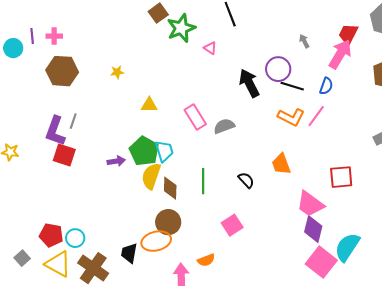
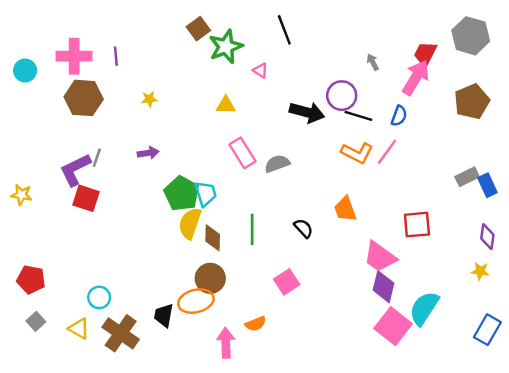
purple line: (32, 36) -> (116, 56), moved
pink cross: (54, 36) -> (74, 56), size x1.8
black arrow: (249, 83) -> (307, 112), turned 132
yellow triangle: (149, 105) -> (226, 105), moved
purple L-shape: (55, 131) -> (75, 170), turned 44
purple arrow: (116, 161) -> (148, 153), moved
red pentagon: (51, 235) -> (31, 280), moved
yellow triangle: (58, 264) -> (79, 329), size x0.7

